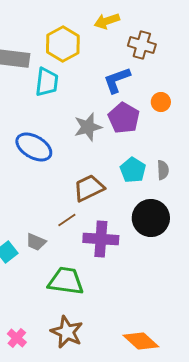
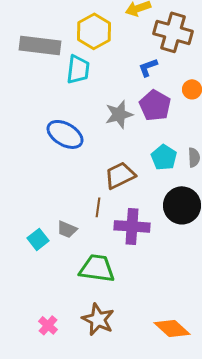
brown cross: (142, 45) -> (173, 32), size x1.4
blue L-shape: (117, 80) -> (148, 67), size x0.7
brown line: (67, 220) -> (98, 207), turned -48

